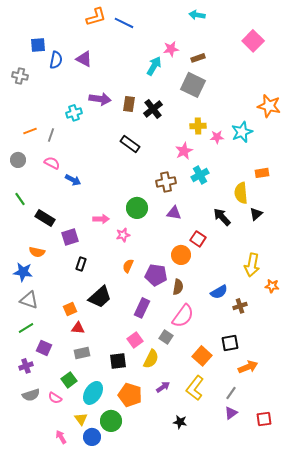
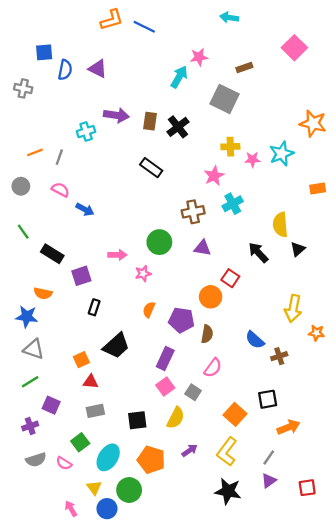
brown rectangle: (198, 58) -> (244, 68), moved
orange rectangle: (262, 173) -> (318, 189), moved
blue semicircle: (219, 292) -> (255, 340), turned 72
pink semicircle: (183, 316) -> (213, 368), size x0.7
pink square: (135, 340) -> (165, 386), moved
black star: (180, 422) -> (228, 491), moved, size x1.6

